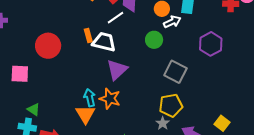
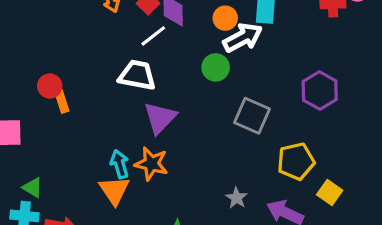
white arrow: (172, 22) -> (243, 38), size x1.4
orange rectangle: (88, 36) -> (62, 102), moved
purple hexagon: (211, 44) -> (320, 91), moved
red circle: (48, 46) -> (50, 86), size x0.6
yellow pentagon: (171, 105) -> (296, 161), moved

